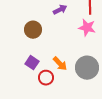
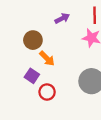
orange arrow: (60, 64) -> (47, 58), moved

